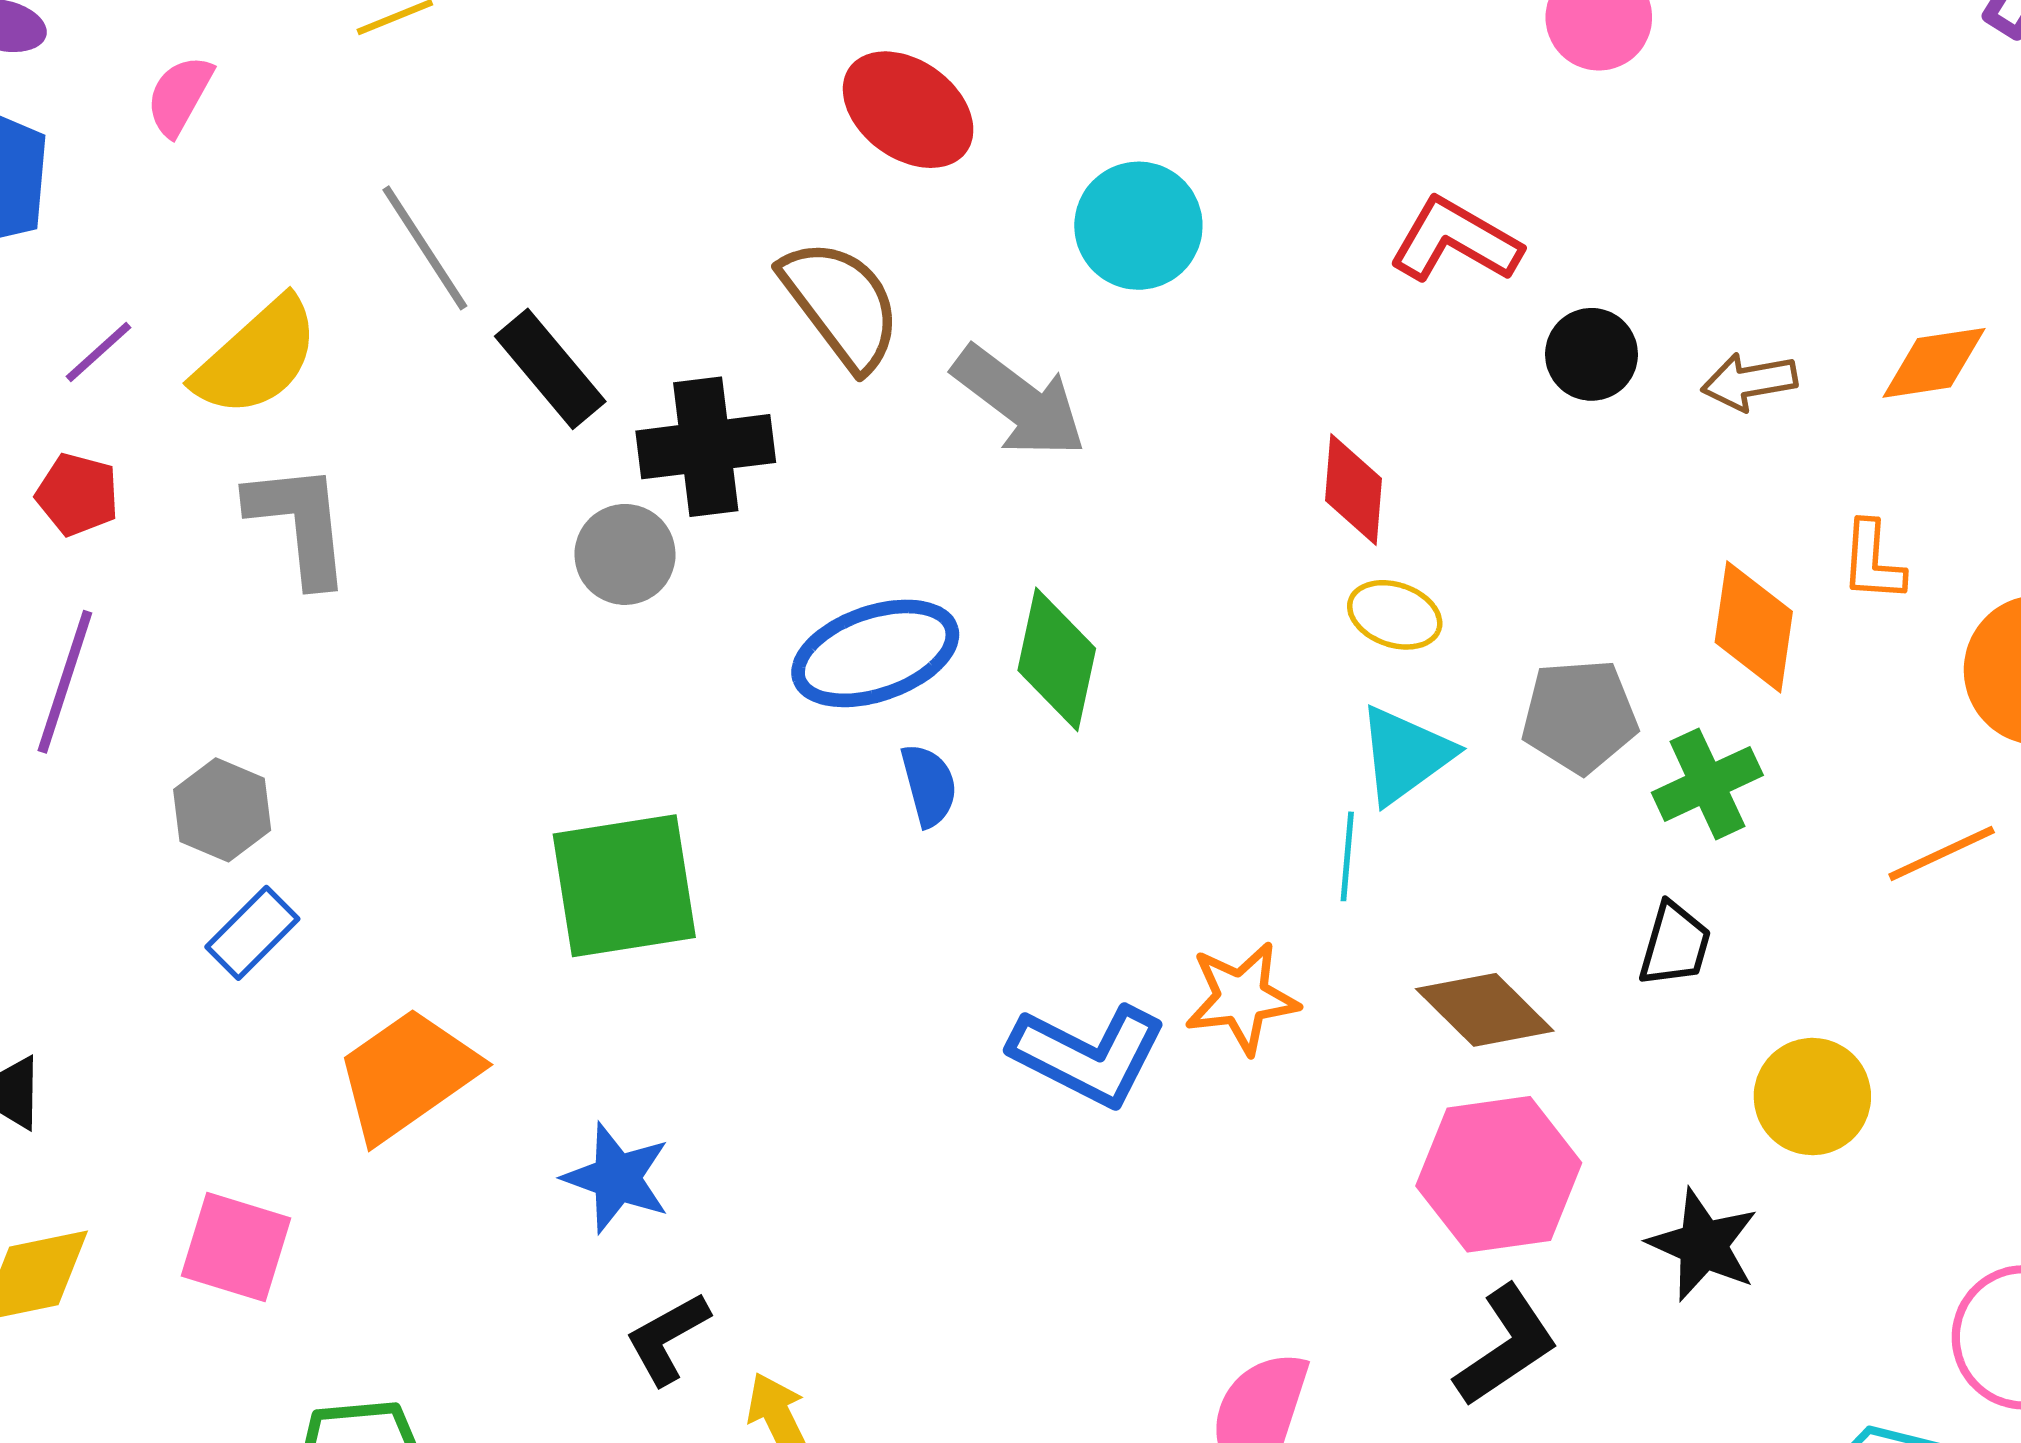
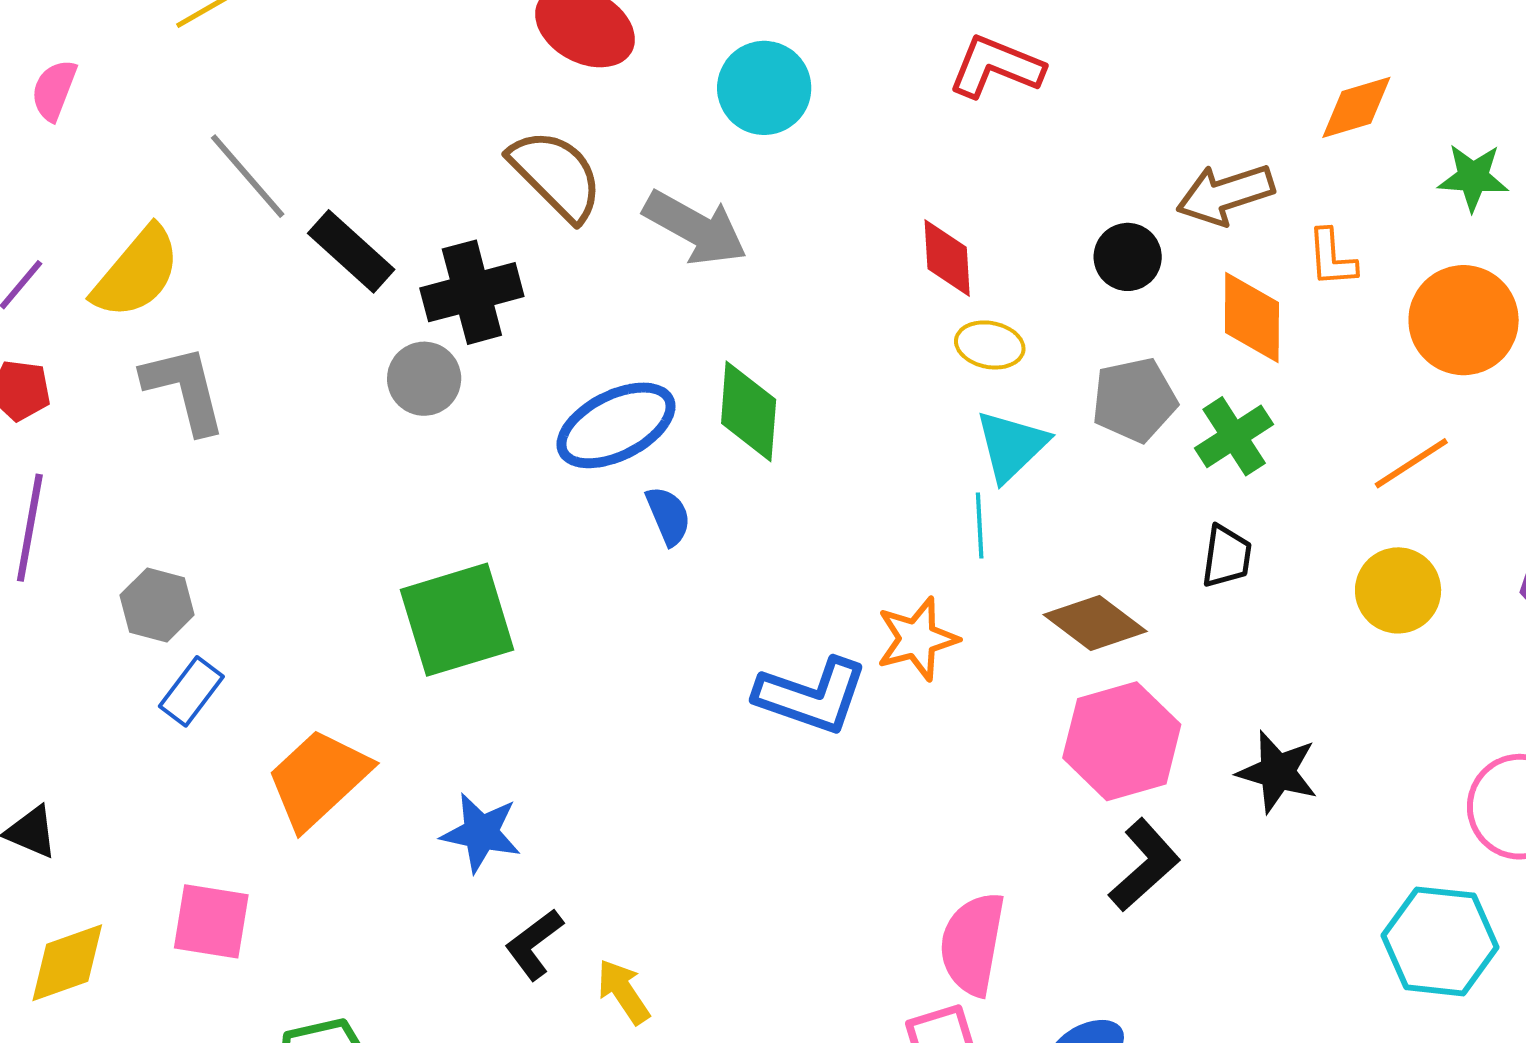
black circle: (1591, 354) -> (1128, 257), moved
brown arrow: (1749, 382) -> (1225, 194), moved, size x1.4
yellow circle: (1812, 1097) -> (1398, 590), moved

